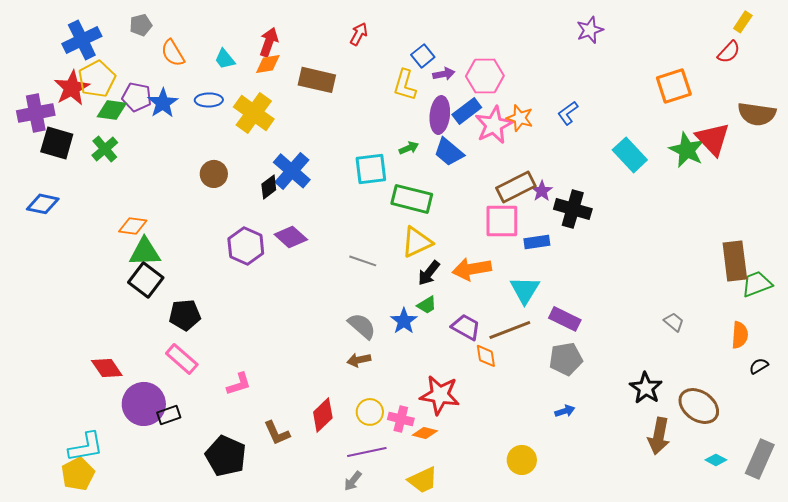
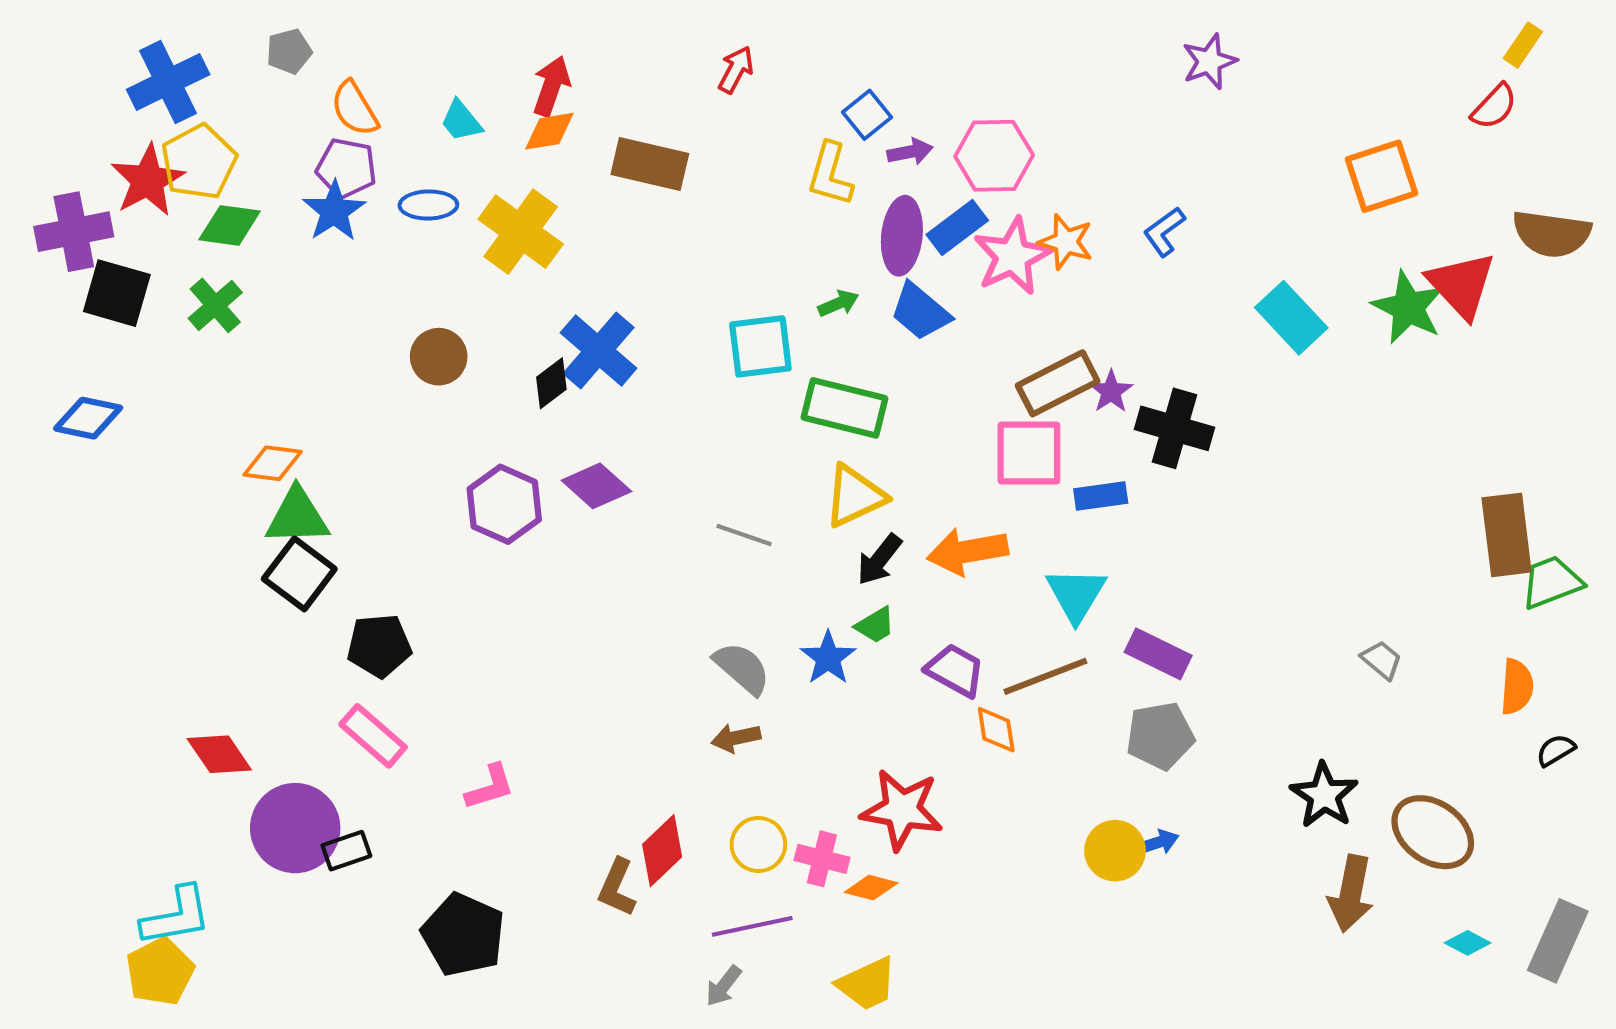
purple pentagon: (137, 97) -> (346, 168), moved
brown L-shape: (277, 433) -> (617, 888), moved, turned 48
yellow circle: (522, 460) -> (1115, 851), moved

